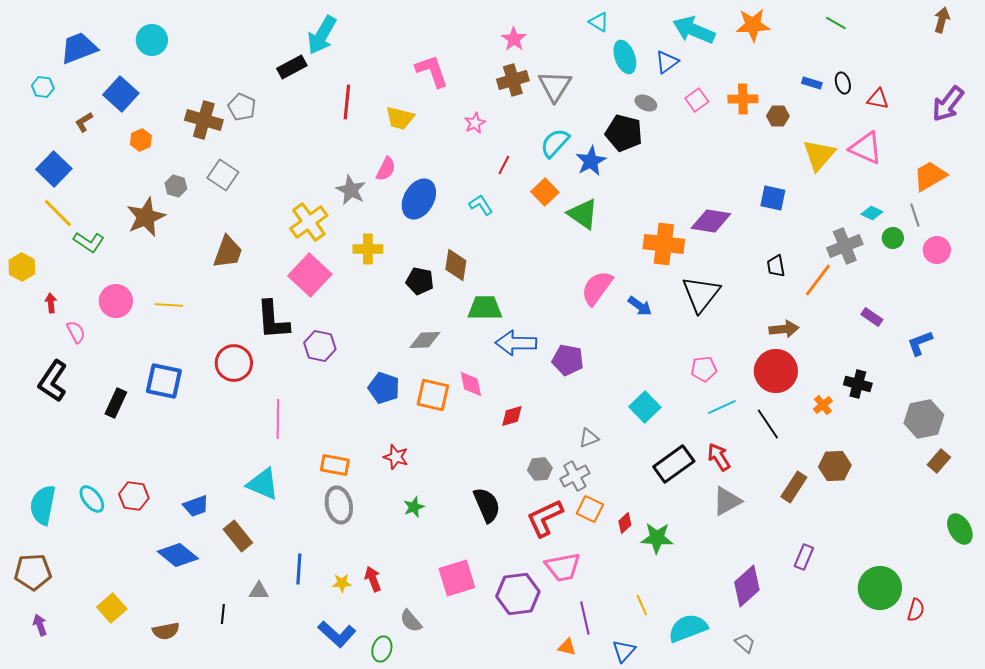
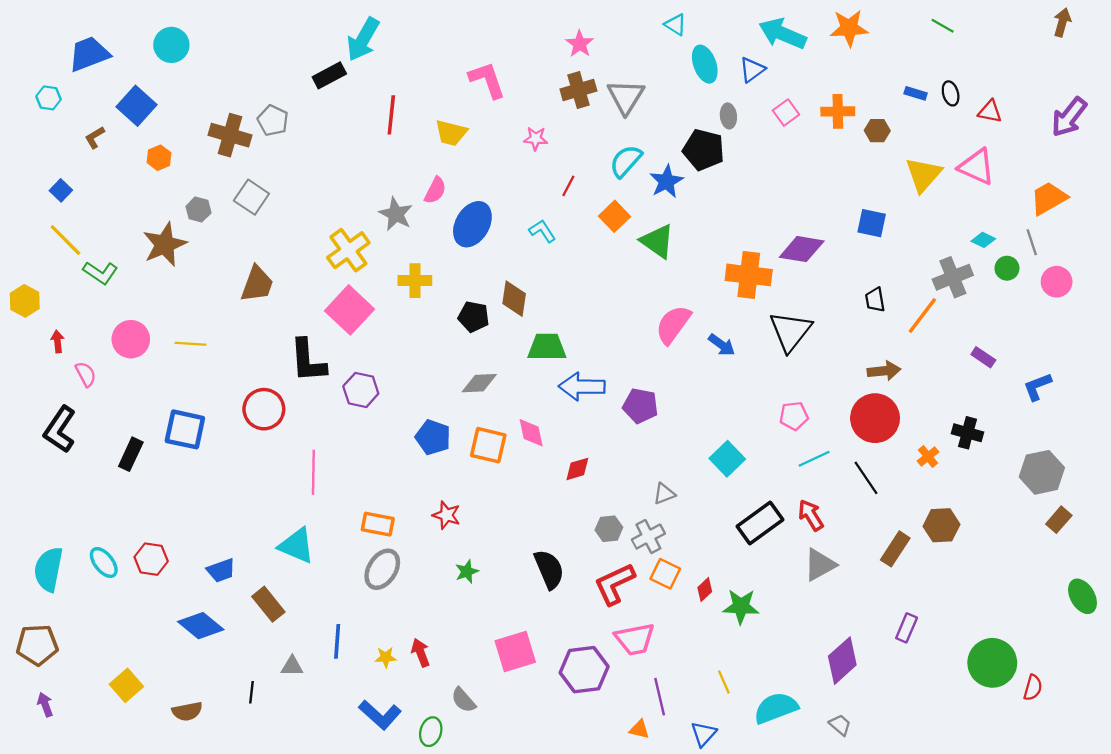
gray ellipse: (646, 103) -> (728, 116), turned 60
pink star: (475, 123) -> (536, 139), turned 30
blue square: (54, 169) -> (61, 190), size x0.6
gray ellipse: (339, 505) -> (382, 569), turned 45

